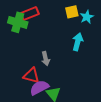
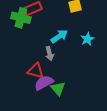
cyan star: (87, 17) -> (87, 39), moved
cyan arrow: (78, 42) -> (59, 36), moved, turned 42

